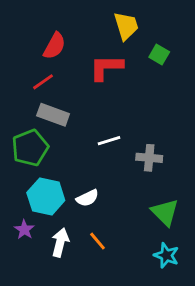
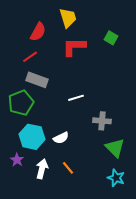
yellow trapezoid: (126, 26) -> (68, 18), moved
gray cross: (149, 158) -> (102, 121), moved

